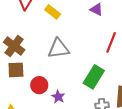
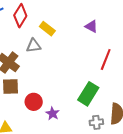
gray triangle: (58, 49) -> (34, 46), moved, size x0.7

